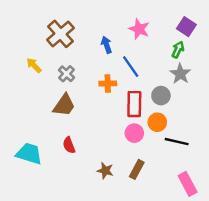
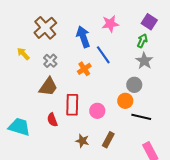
pink star: (139, 29) -> (110, 24), turned -30
blue arrow: (106, 45) -> (83, 37), size x1.5
orange cross: (108, 83) -> (84, 69), turned -32
gray circle: (161, 96) -> (134, 85), moved
red rectangle: (134, 104) -> (72, 105), moved
pink circle: (134, 133) -> (97, 111), moved

